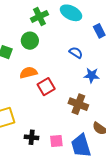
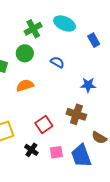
blue semicircle: (76, 53) -> (57, 62), moved
red square: (46, 87) -> (44, 124), moved
black cross: (32, 137) -> (31, 150), turned 32

